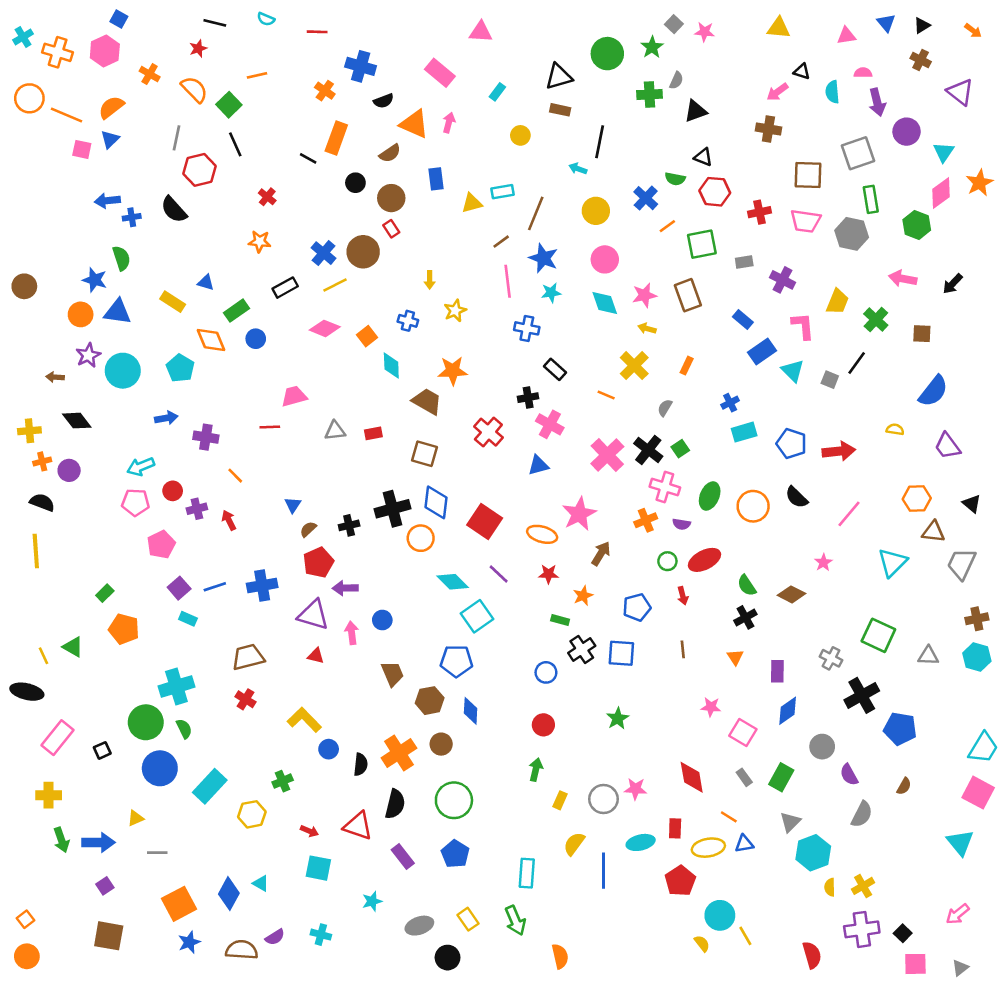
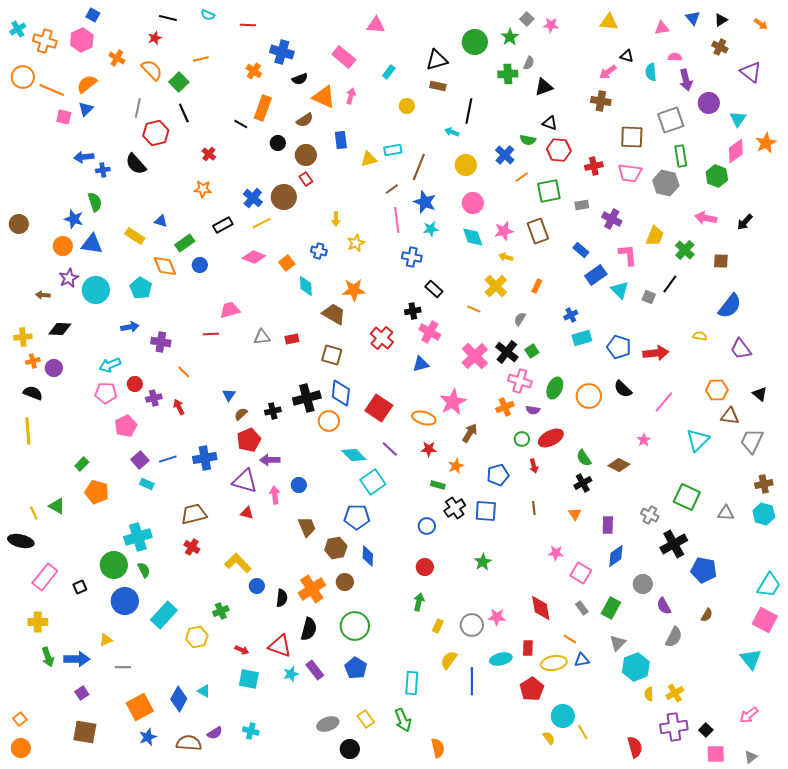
black diamond: (77, 421) -> (60, 329), turned -50
cyan star: (372, 901) -> (291, 674), moved

